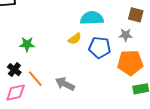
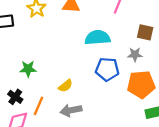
yellow semicircle: (75, 39) -> (65, 86), moved
orange line: (35, 79) -> (38, 106), turned 66
gray arrow: (65, 84) -> (71, 110), turned -36

